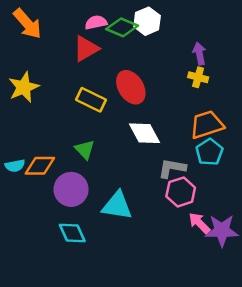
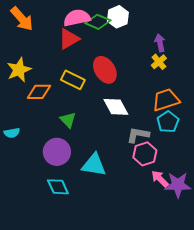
pink semicircle: (96, 22) -> (77, 18), size x1.5
yellow cross: (198, 77) -> (159, 62), turned 35
orange diamond: (40, 166) -> (39, 92), moved

